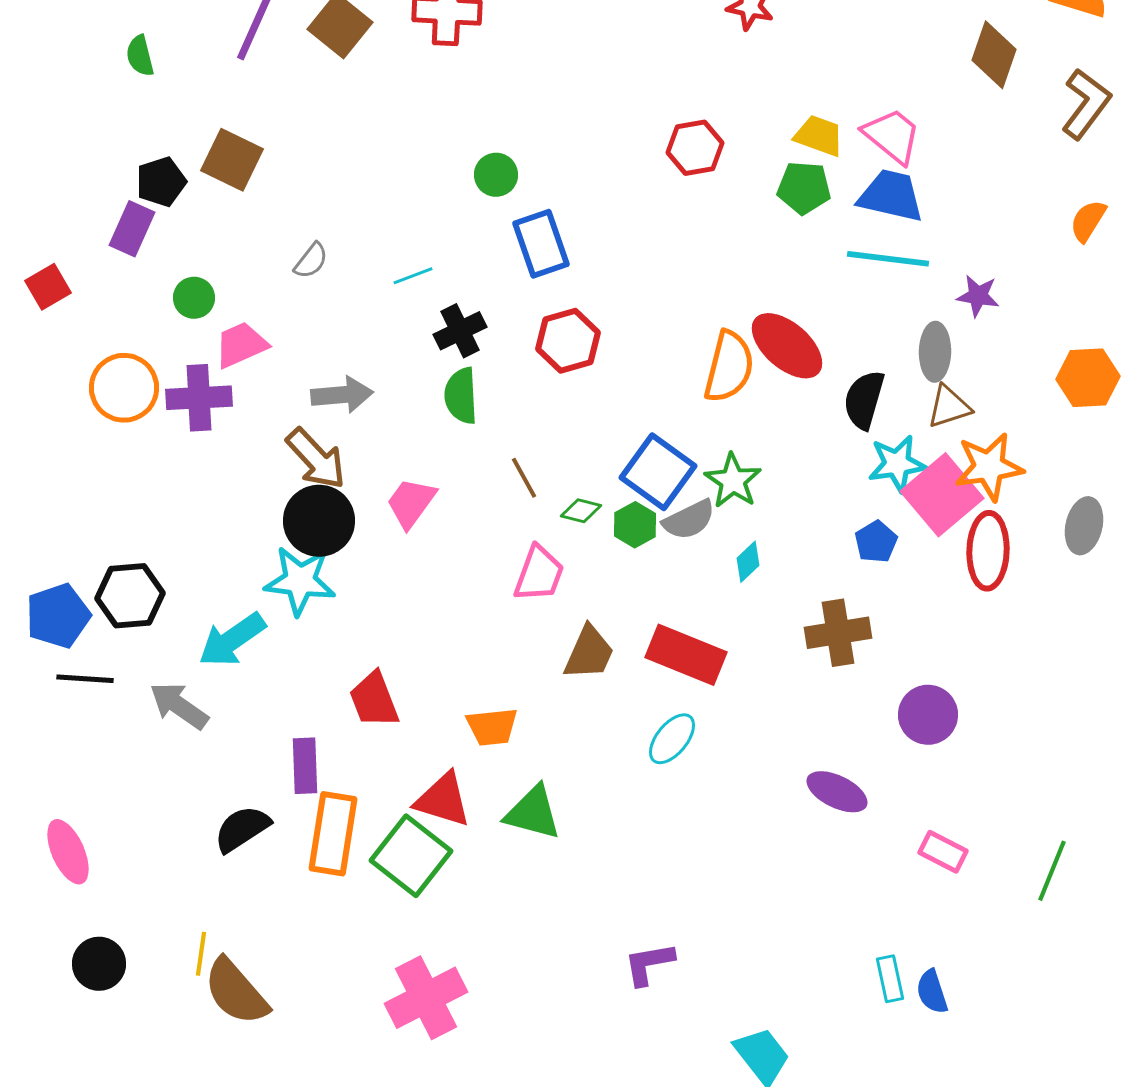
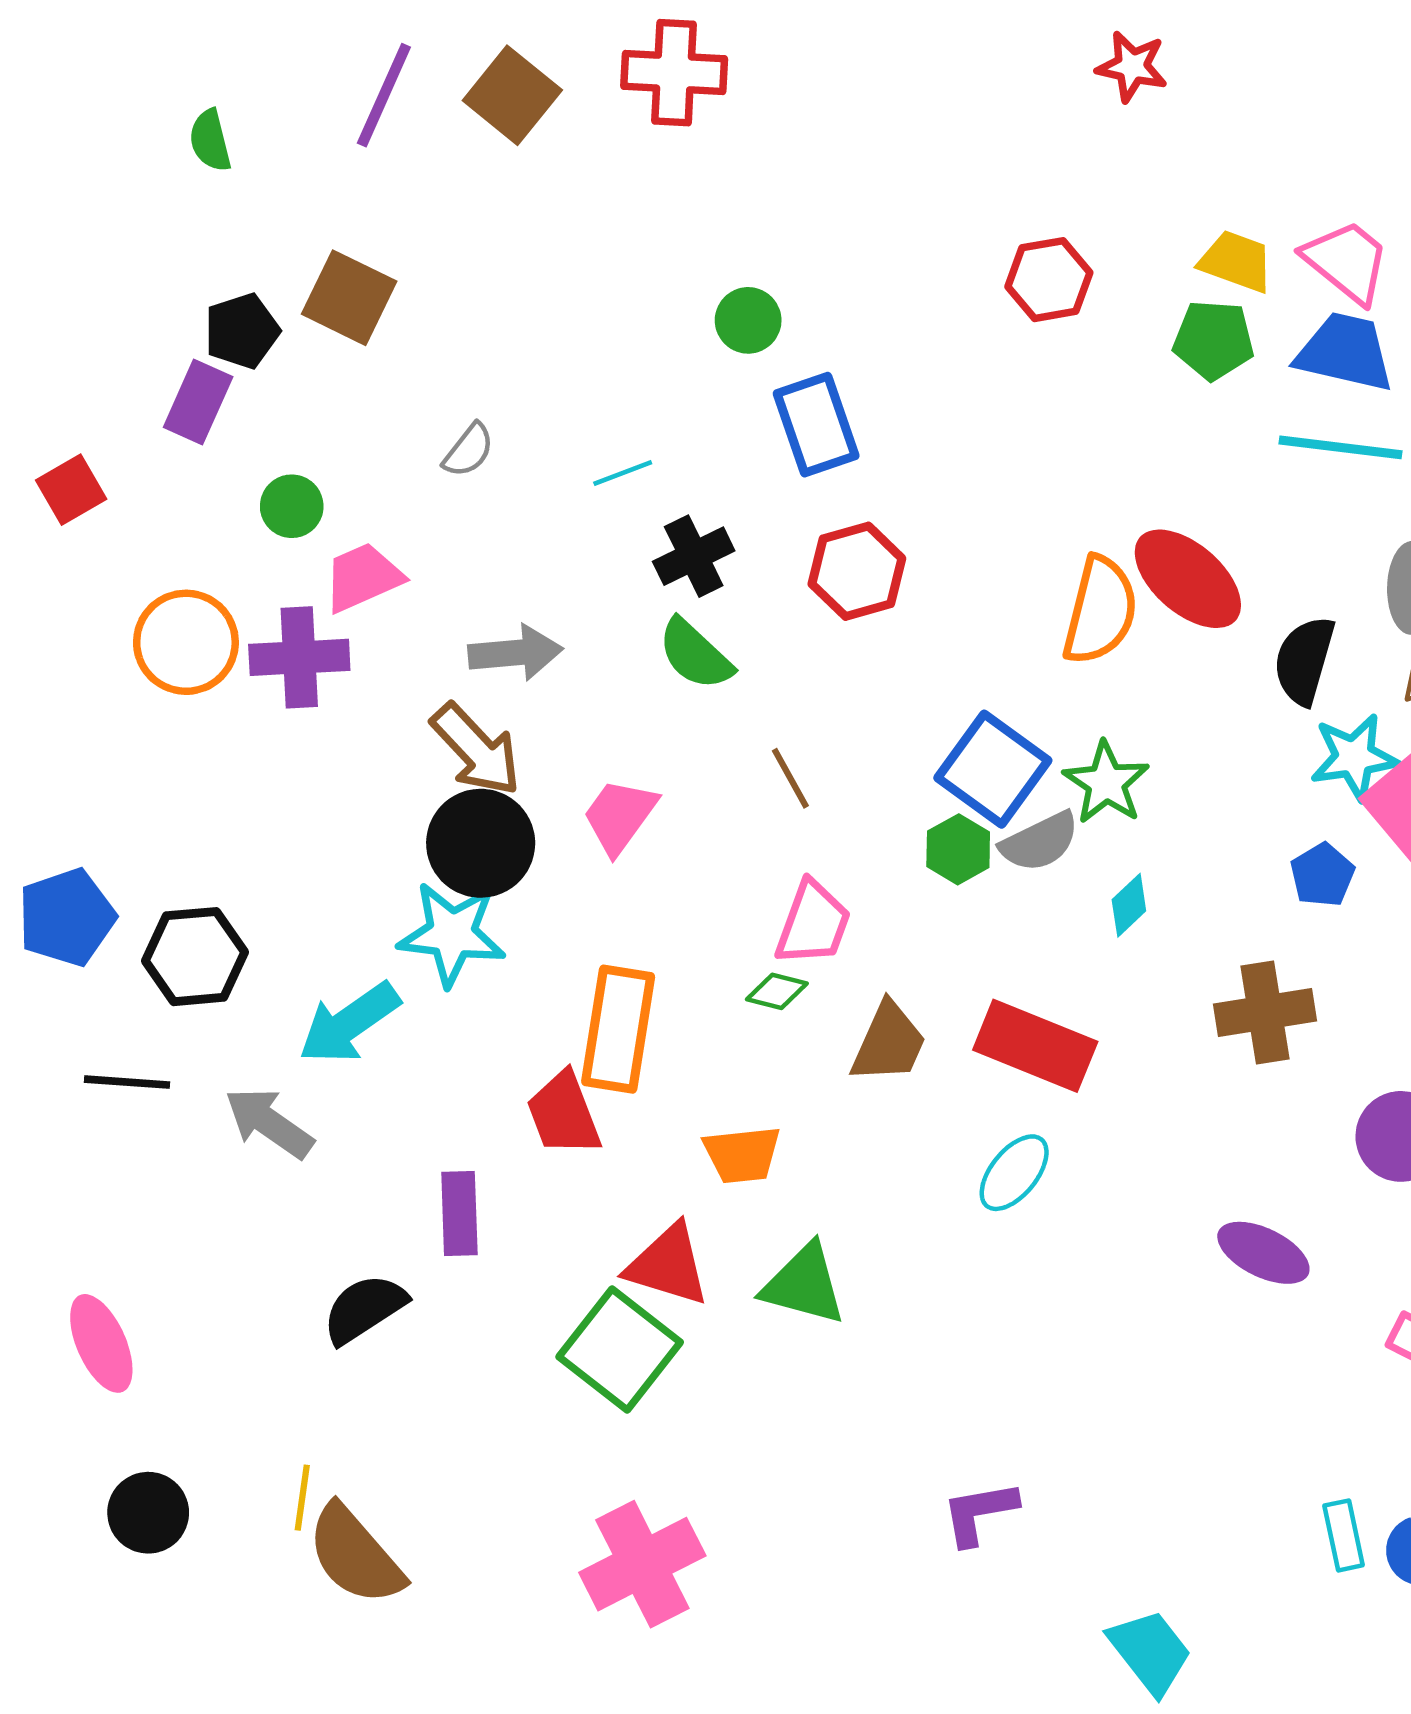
green semicircle: (461, 396) -> (695, 654), turned -44
green diamond: (581, 511) -> (777, 991), moved
blue pentagon: (58, 616) -> (67, 917), moved
orange rectangle: (333, 834) -> (618, 1029), moved

